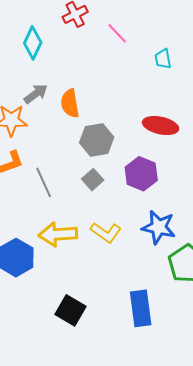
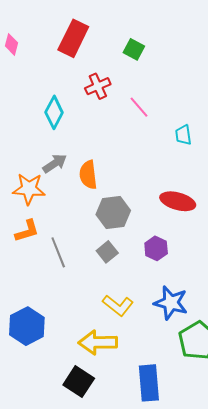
purple hexagon: (141, 174) -> (156, 248), size x0.7
yellow arrow: (58, 234) -> (98, 342), moved

